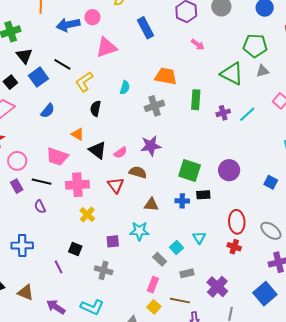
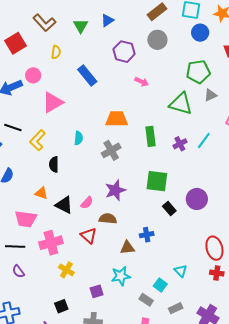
green square: (190, 171) -> (157, 181), moved
black rectangle: (203, 195) -> (169, 208), moved, turned 64
blue cross: (182, 201) -> (147, 235), moved
black square: (75, 249) -> (61, 306), turned -32

